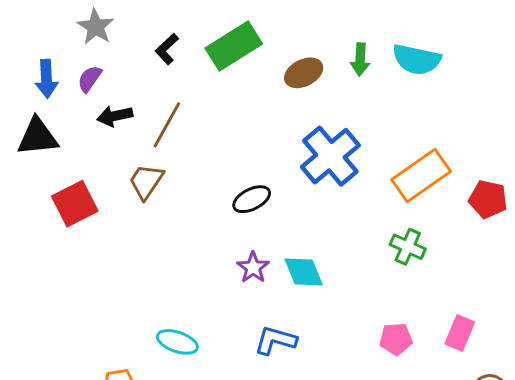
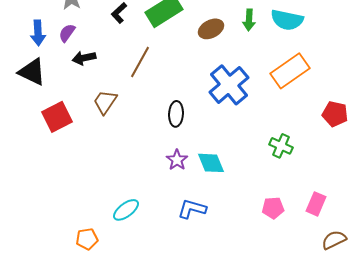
brown line: (167, 125) -> (140, 62), moved
black triangle: (38, 137) -> (32, 72), turned 32
orange rectangle: (421, 175) -> (290, 71), moved
black ellipse: (252, 199) -> (176, 114), turned -60
cyan ellipse: (177, 342) -> (126, 210), turned -56

